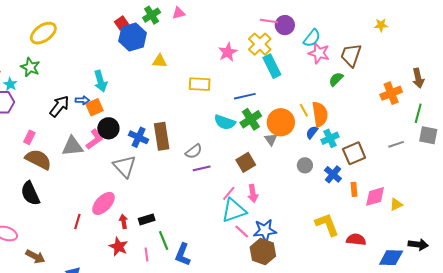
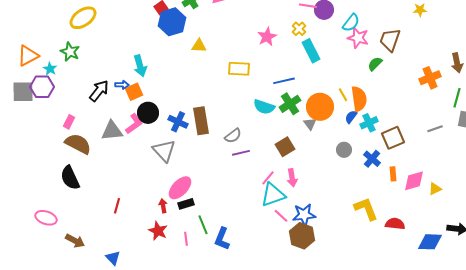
yellow cross: (260, 44) -> (299, 29), size x0.6
pink ellipse: (103, 203) -> (180, 188), moved

